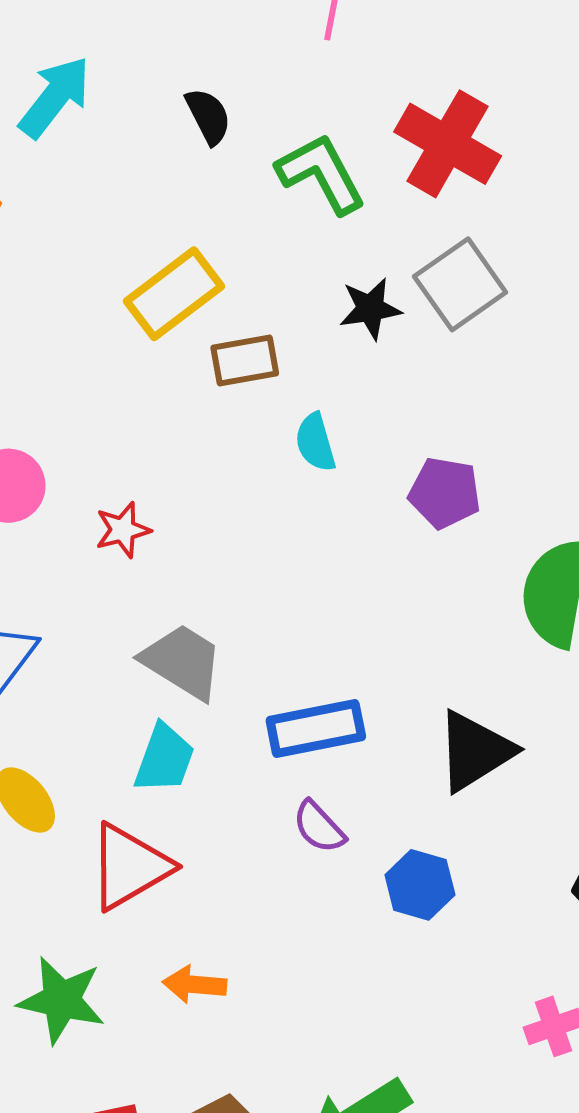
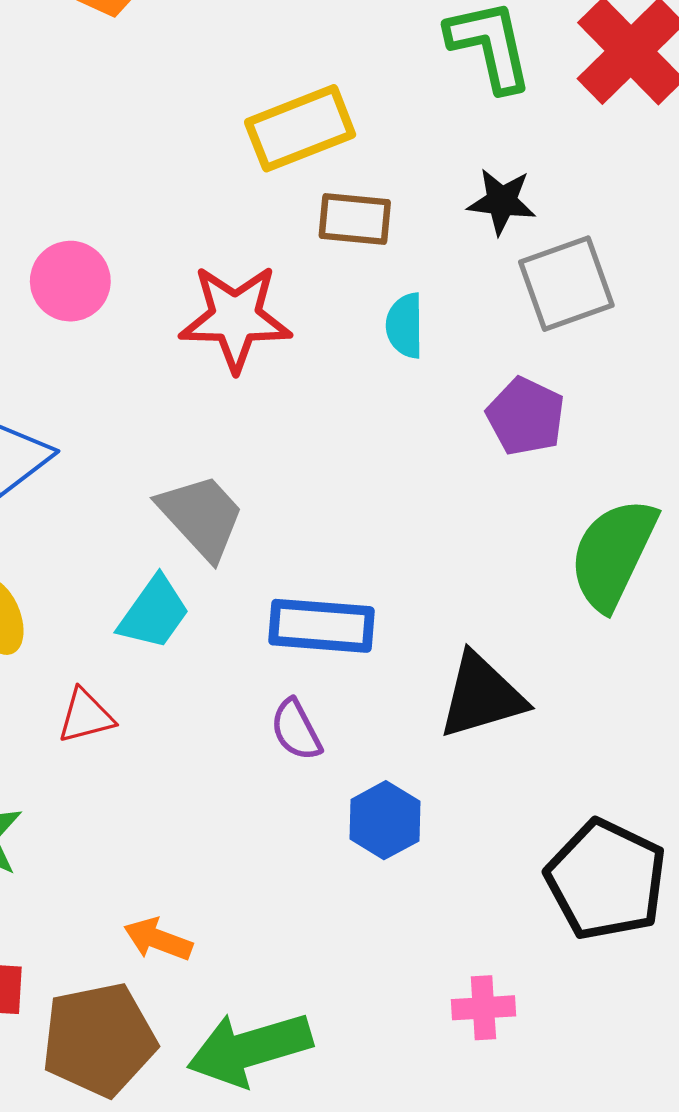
gray square: (460, 284) -> (566, 284), moved
red star: (123, 530) -> (235, 318), moved, size x1.8
red triangle: (129, 867) -> (86, 716), size x0.6
orange arrow: (195, 985) -> (158, 939), moved

